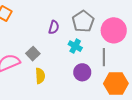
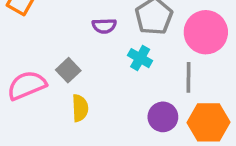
purple semicircle: (54, 27) -> (104, 26), turned 72
purple circle: (82, 72) -> (163, 117), moved

